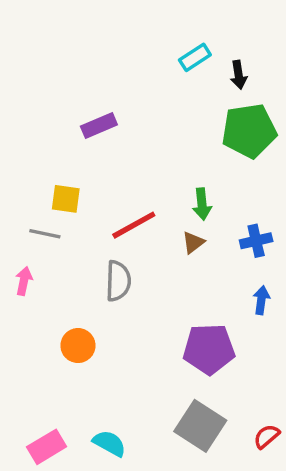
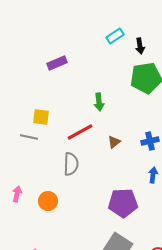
purple rectangle: (99, 126) -> (57, 63), moved
green arrow: (202, 204) -> (99, 102), moved
pink arrow: (24, 281) -> (17, 194), moved

